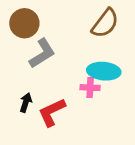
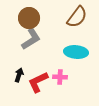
brown circle: (24, 23) -> (29, 18), moved
pink cross: (90, 88) -> (60, 77), moved

